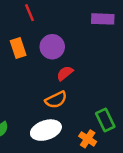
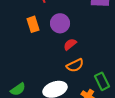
orange semicircle: (56, 100) -> (75, 65), moved

